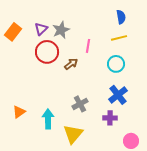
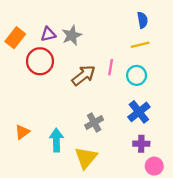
purple triangle: (41, 29) -> (48, 34), turned 32
pink line: (88, 46) -> (111, 67), moved
red circle: (47, 52) -> (40, 61), moved
brown arrow: (71, 64) -> (84, 75), size x1.5
purple cross: (110, 118) -> (141, 144), moved

